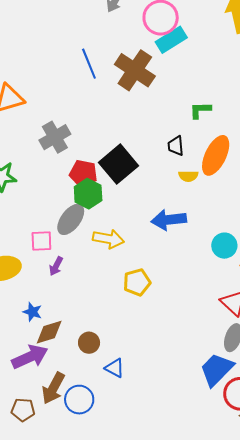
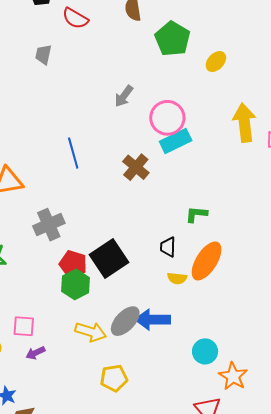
blue line: (89, 64) -> (73, 153), moved
brown cross: (135, 70) -> (136, 167), size x0.7
gray ellipse: (71, 219) -> (125, 321), moved
purple arrow: (56, 266) -> (35, 353), turned 30

